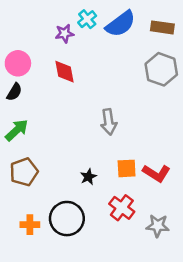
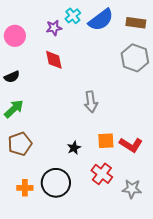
pink circle: (18, 63) -> (15, 36), moved
black semicircle: (14, 92) -> (12, 77), turned 35

